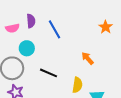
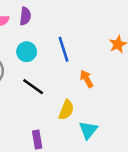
blue line: (55, 29) -> (64, 49), moved
cyan circle: (27, 48) -> (27, 52), moved

